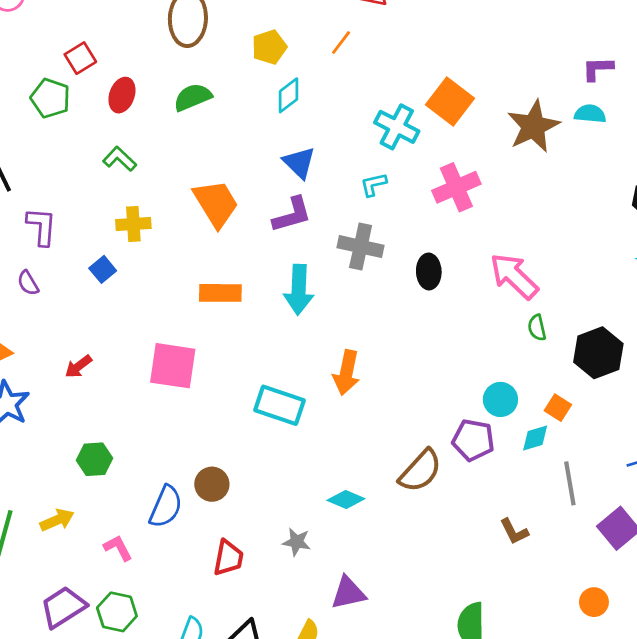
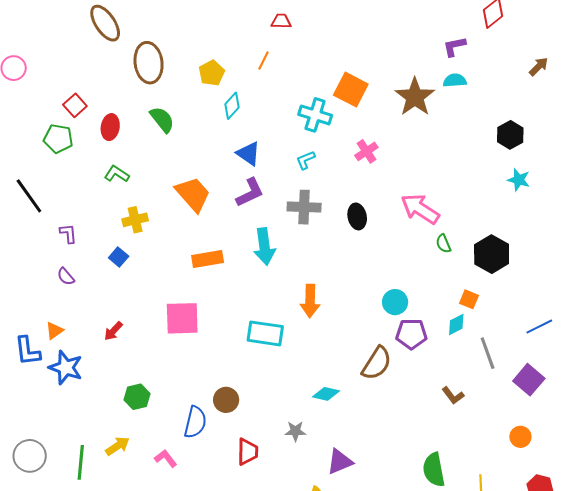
green semicircle: (193, 97) -> (162, 120), turned 84
pink cross: (456, 187) -> (366, 151), size x0.7
purple L-shape: (41, 226) -> (68, 234), size x0.7
cyan circle: (500, 399) -> (395, 302), moved

